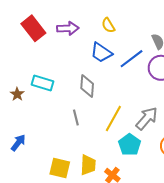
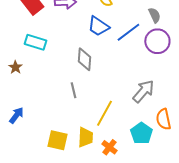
cyan rectangle: (43, 83) -> (35, 42), moved
yellow line: (113, 118) -> (104, 113), moved
cyan pentagon: (130, 145) -> (141, 133), moved

